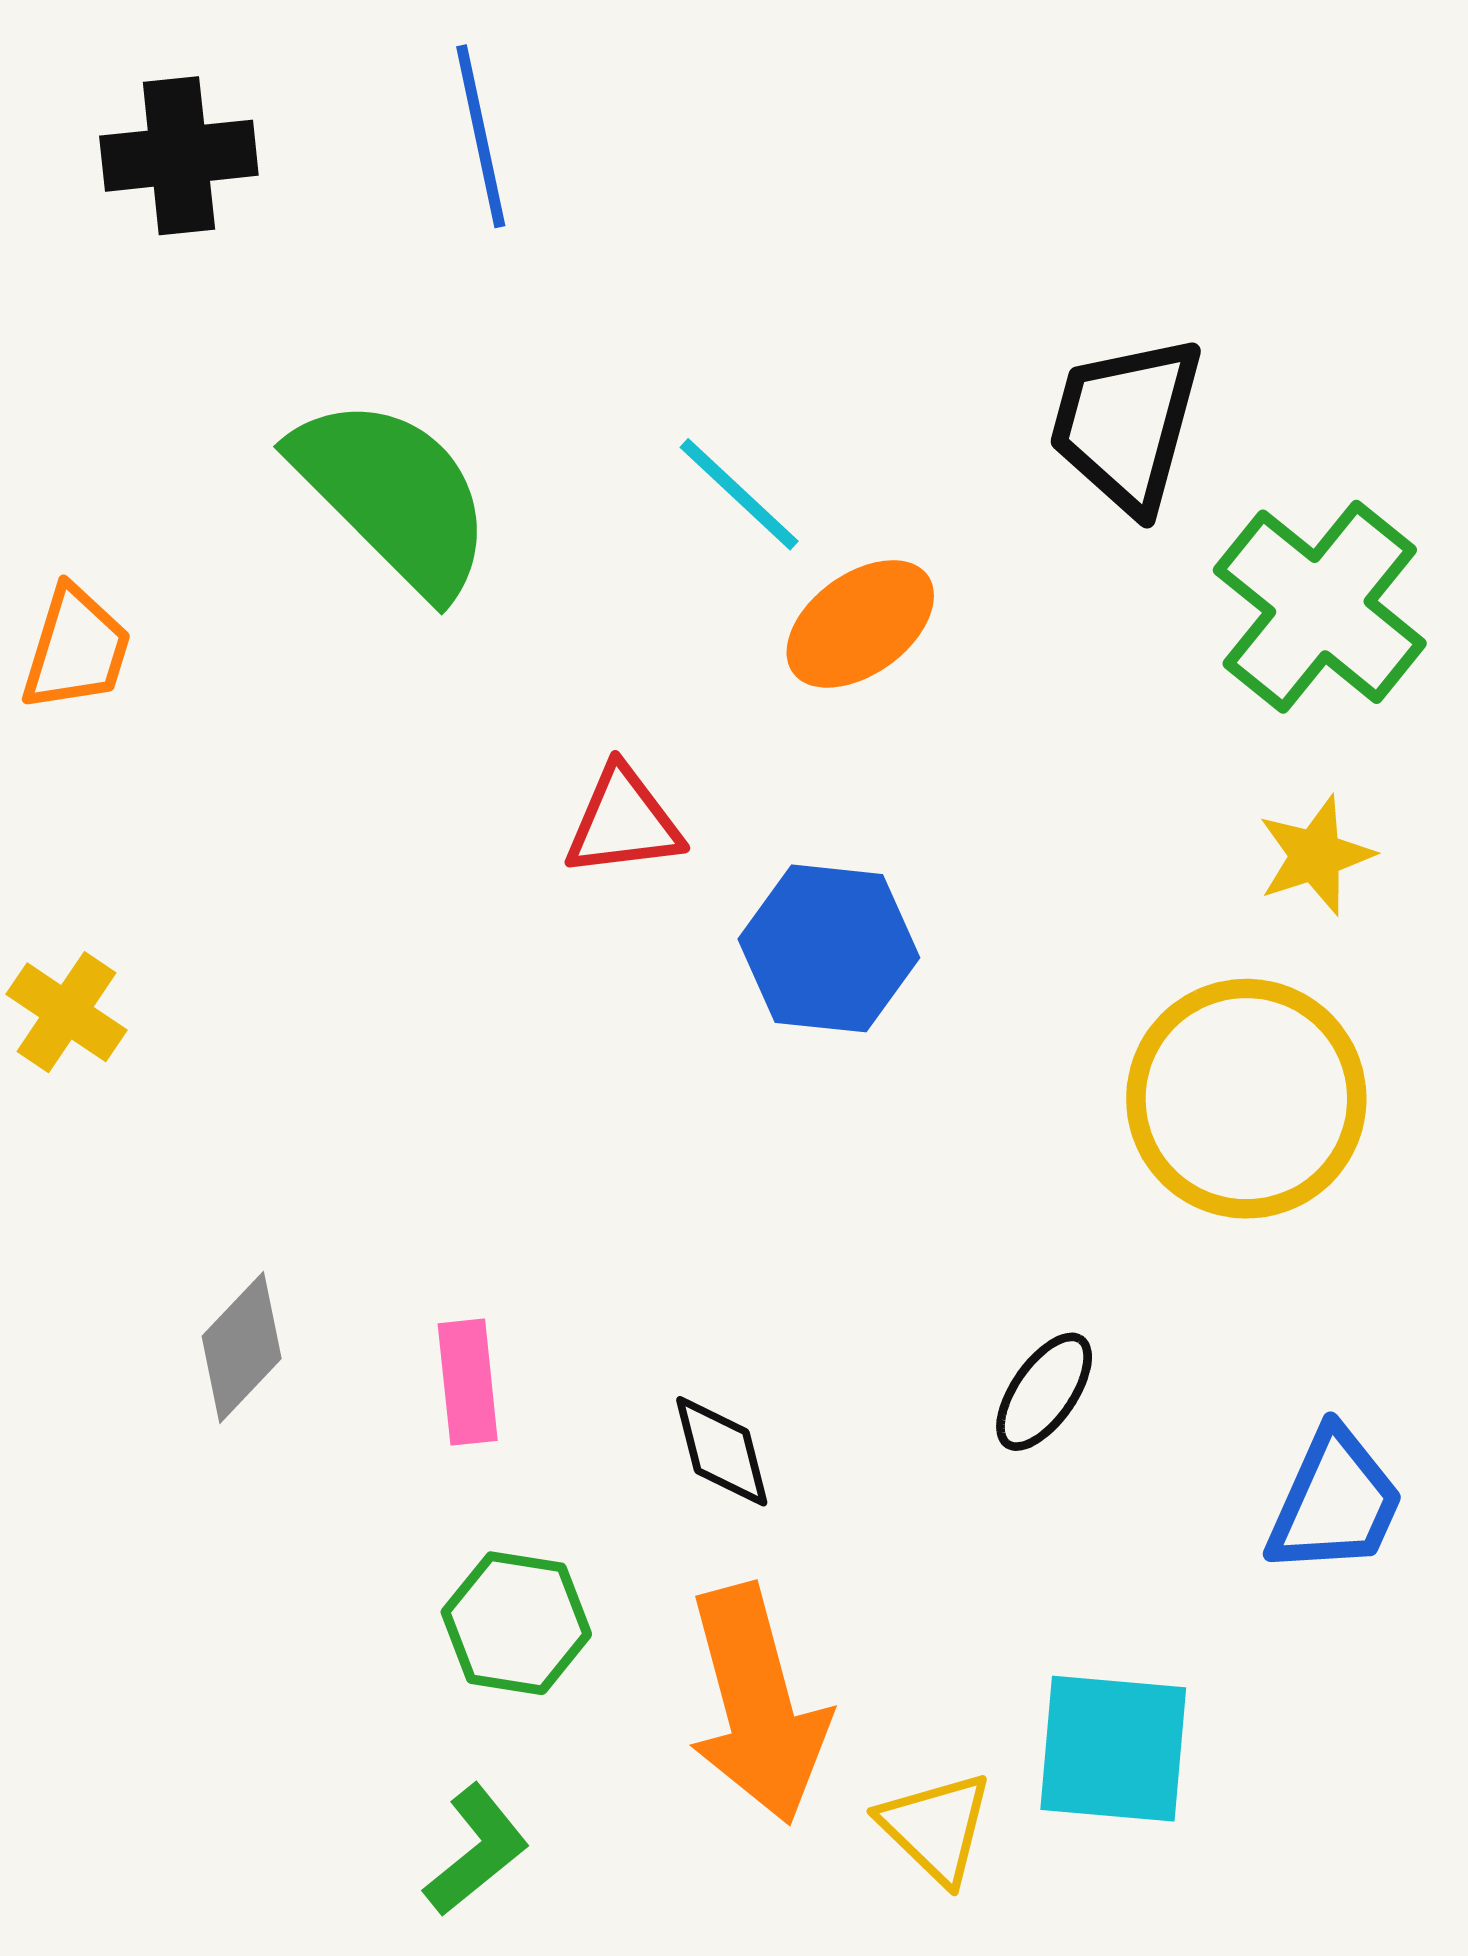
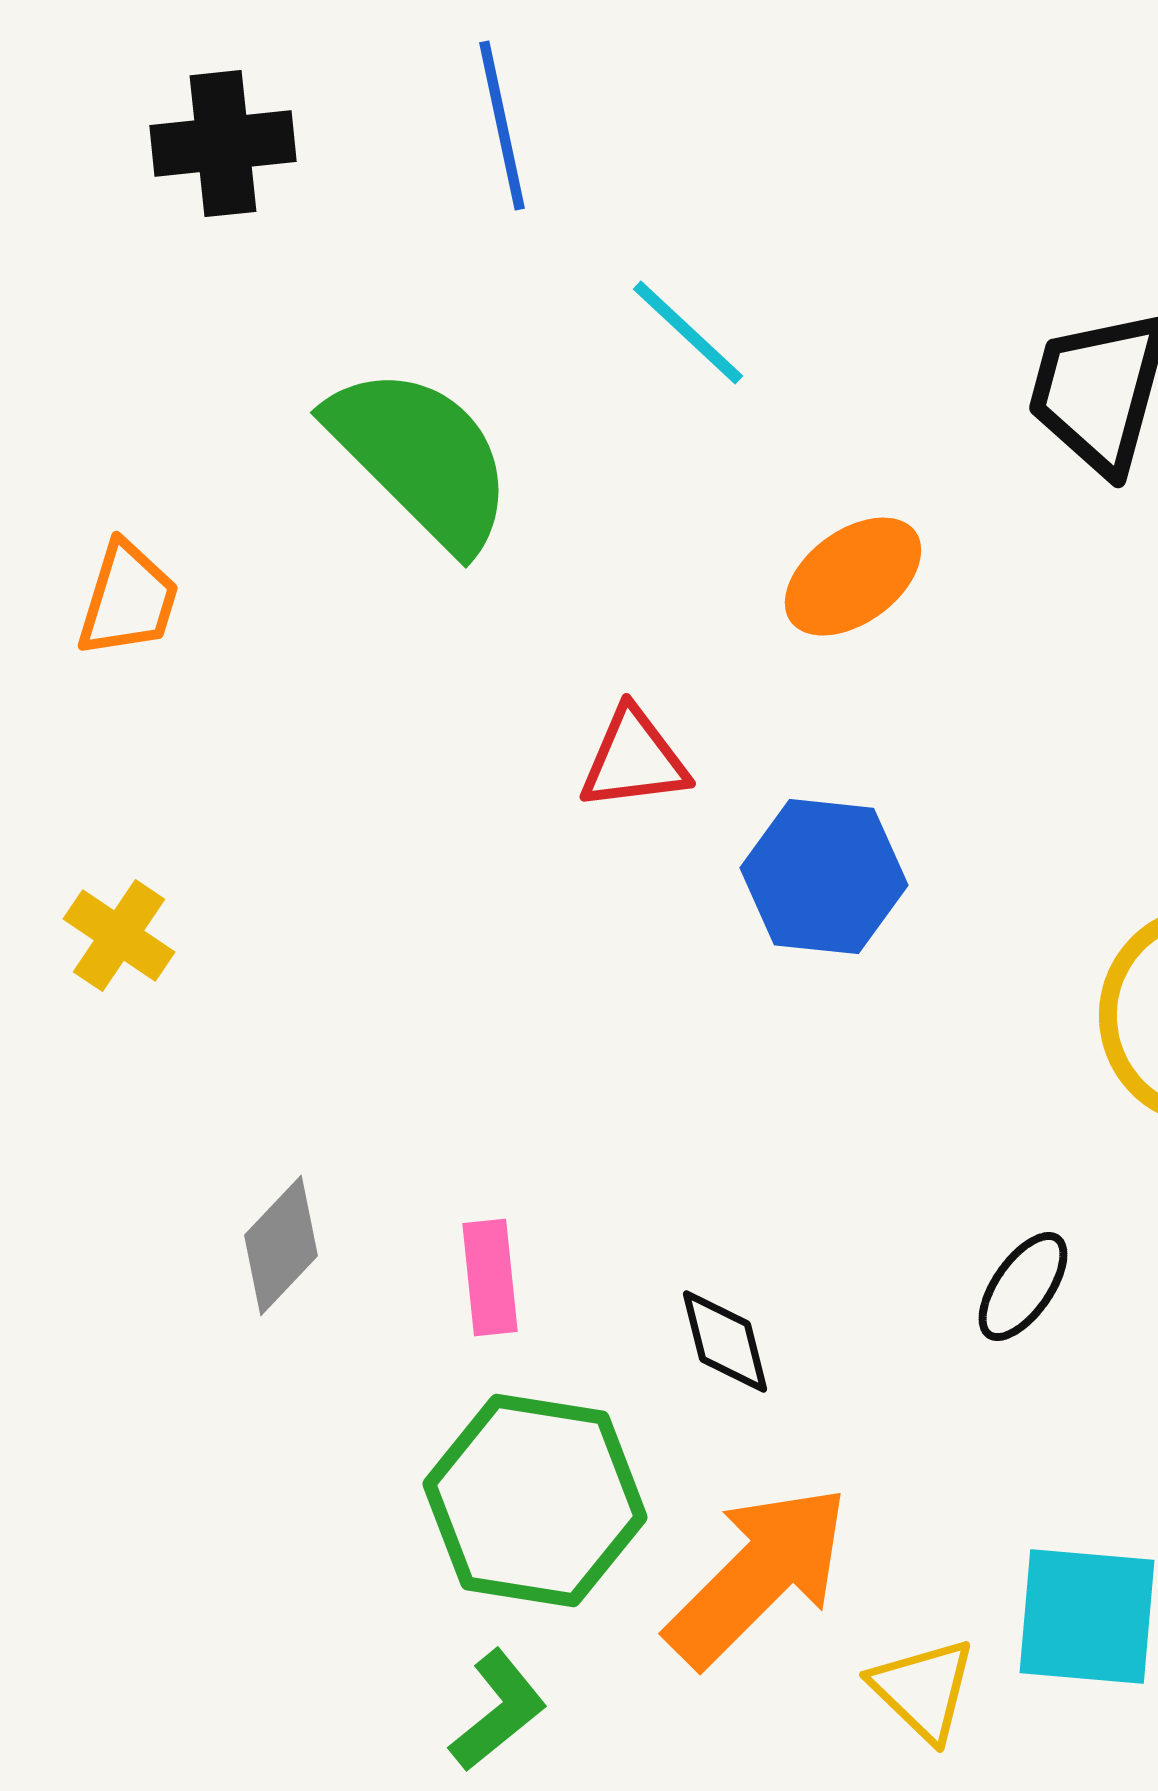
cyan line: (739, 494) -> (688, 333), moved
green hexagon: (516, 1623) -> (535, 1501), size x1.6
orange arrow: (757, 1704) -> (758, 1576), turned -120

